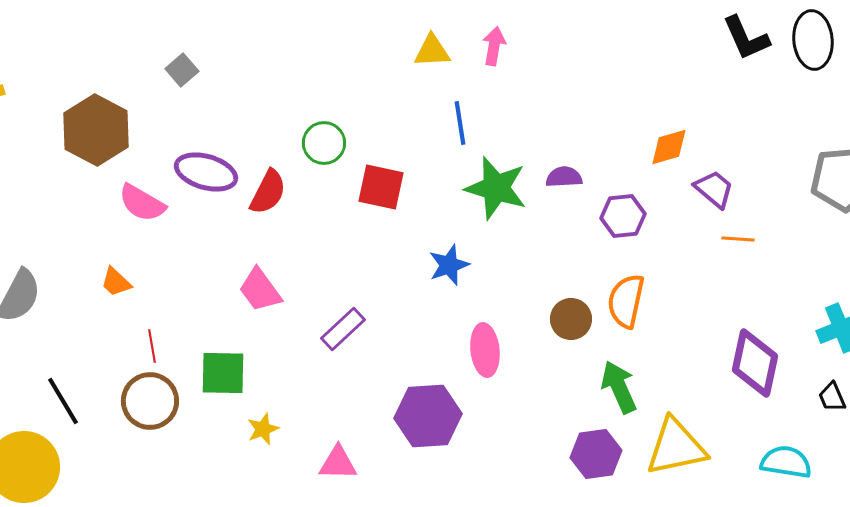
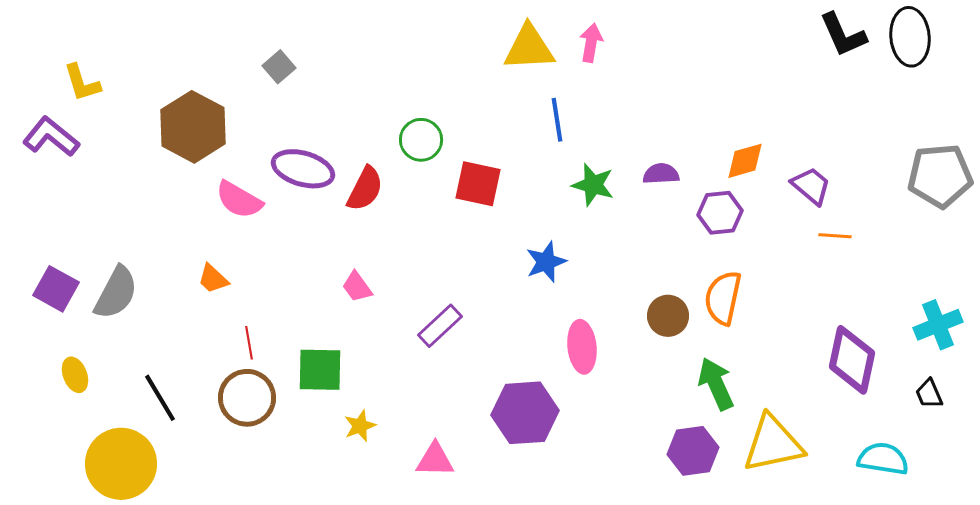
yellow triangle: (432, 51) -> (529, 48), size x1.4
orange diamond: (669, 147) -> (745, 161), moved
green star: (496, 188) -> (593, 185), size x0.7
pink trapezoid: (260, 290) -> (357, 287), size x0.7

